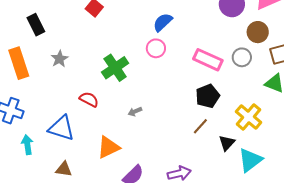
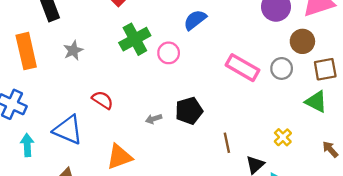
pink circle: (156, 48) -> (169, 53), moved
green cross: (115, 68) -> (135, 39), moved
black pentagon: (208, 96) -> (189, 111), moved
yellow cross: (249, 117) -> (283, 137), size x0.6
brown line: (200, 126) -> (227, 143), turned -60

